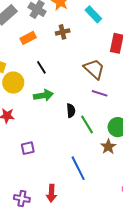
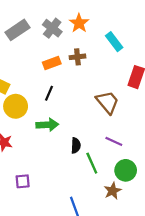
orange rectangle: (28, 38) -> (52, 63), moved
black line: (41, 67) -> (49, 93), turned 48
purple line: (100, 93) -> (114, 141), moved

